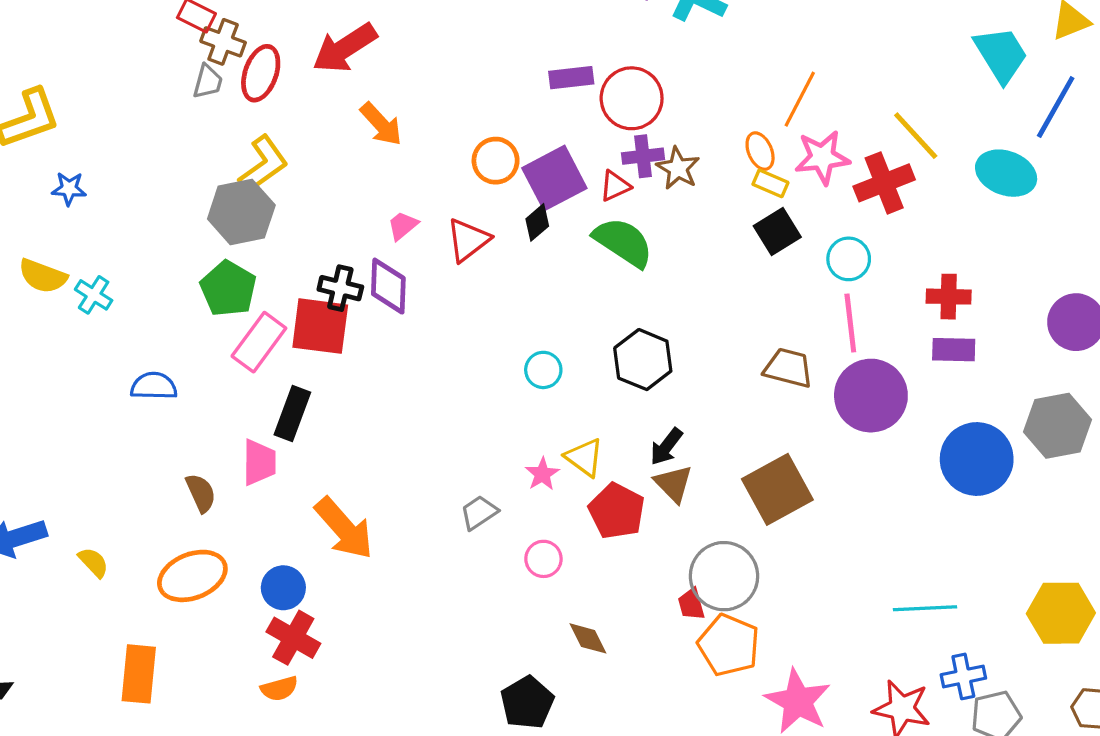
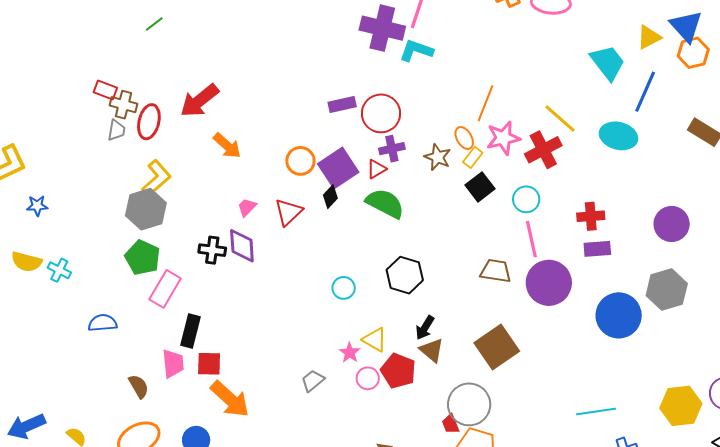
brown star: (678, 168) -> (438, 157), moved
yellow rectangle: (770, 183) -> (473, 157), turned -70
red square: (320, 326) -> (209, 364), moved, size x0.7
pink circle: (543, 559) -> (368, 378), moved

